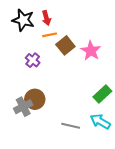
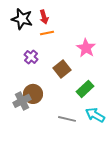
brown square: (65, 45) -> (62, 69), moved
green rectangle: (102, 94) -> (85, 89), moved

